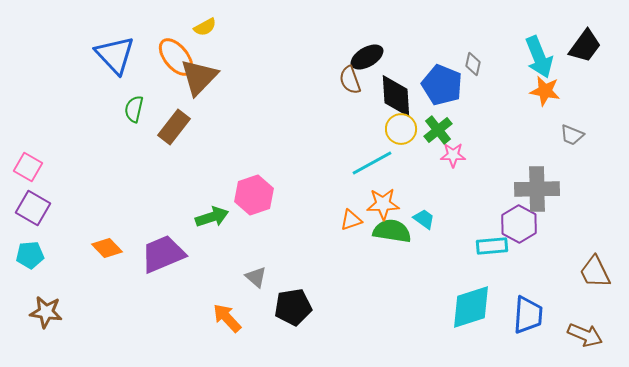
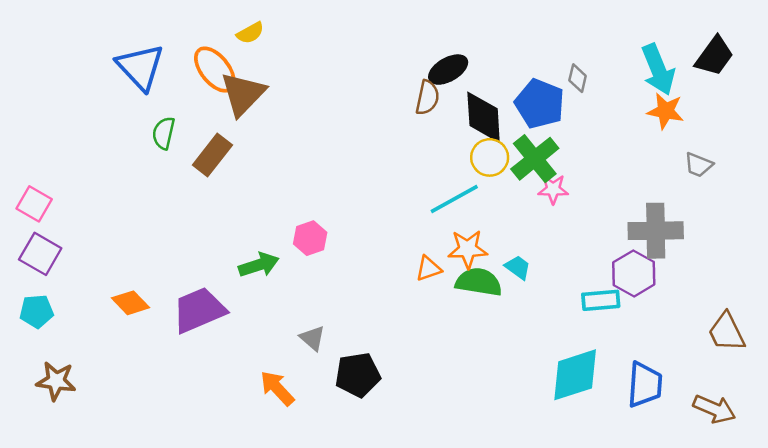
brown semicircle: (350, 80) -> (427, 98), turned -148
green cross: (438, 130) -> (535, 159), size x1.4
pink hexagon: (254, 195) -> (310, 238), size x0.7

